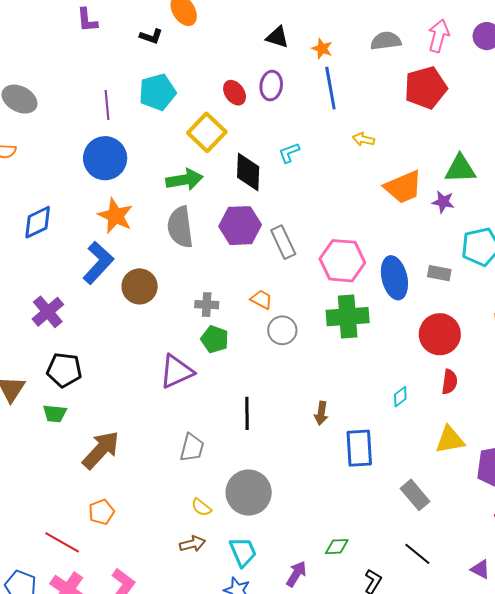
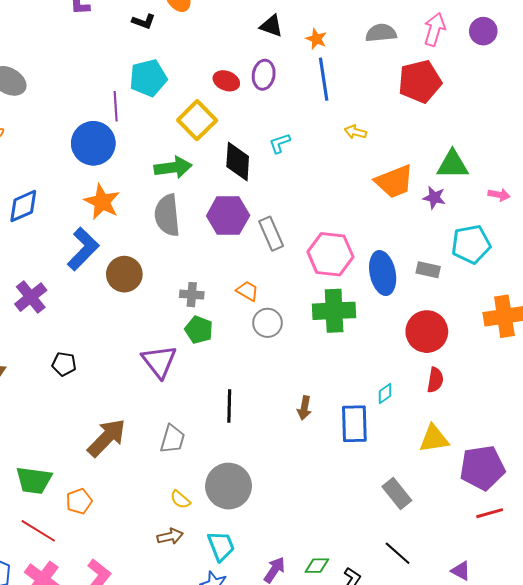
red ellipse: (235, 93) -> (226, 81), turned -35
purple line: (107, 105) -> (116, 106), moved
black pentagon: (64, 370) -> (64, 364), moved, size x0.7
purple triangle: (176, 371) -> (159, 361), turned -45
green trapezoid: (55, 414) -> (34, 480), moved, size x1.5
blue rectangle: (359, 448) -> (354, 424), moved
brown arrow: (101, 450) -> (107, 438), moved
green diamond: (337, 547) -> (317, 566), moved

